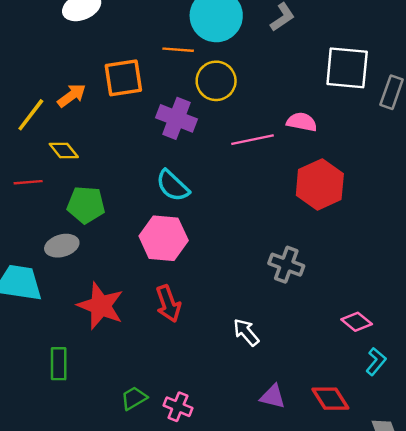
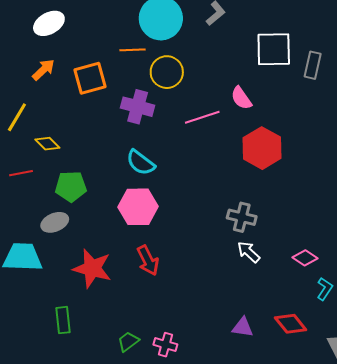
orange arrow: (72, 95) -> (43, 70), moved
pink semicircle: (302, 122) -> (241, 98), turned -130
white arrow: (246, 332) -> (249, 252), moved

